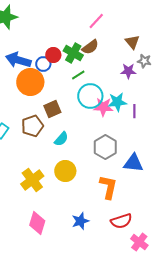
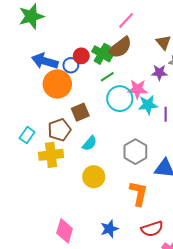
brown semicircle: (90, 47) -> (120, 48), size x1.4
pink star: (103, 107) -> (137, 89), moved
yellow cross: (32, 180) -> (51, 155), moved, turned 30

